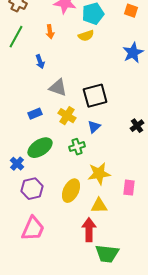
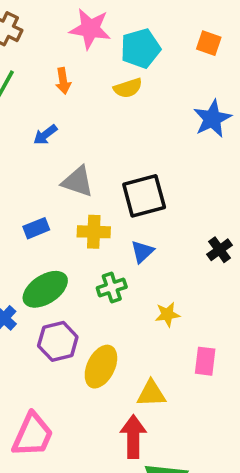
blue arrow: (40, 62) -> (45, 135), turned 72
yellow cross: (67, 116) -> (94, 232), turned -30
yellow star: (99, 174) -> (167, 314), moved, size x0.6
purple hexagon: (32, 189) -> (58, 341), moved

